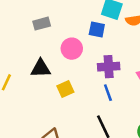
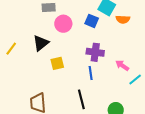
pink circle: (72, 49) -> (63, 24), moved
black triangle: (41, 68) -> (41, 43), turned -48

